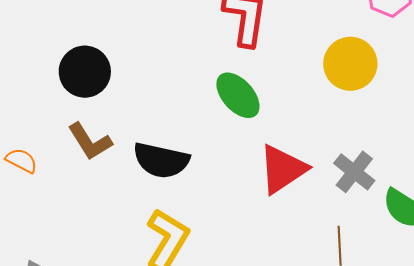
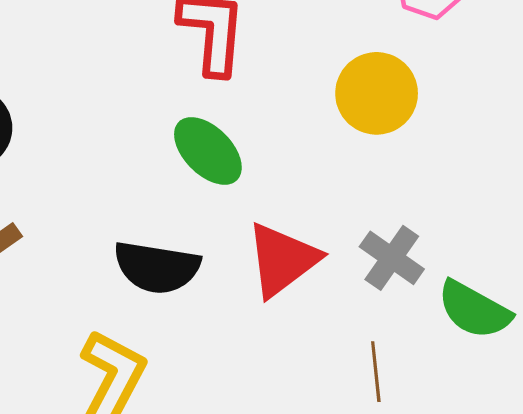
black semicircle: (161, 160) -> (157, 267), moved

